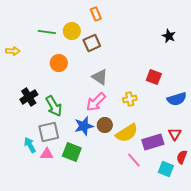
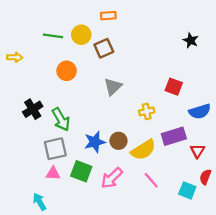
orange rectangle: (96, 14) -> (108, 16), turned -72
gray triangle: (100, 77) -> (113, 87), turned 42
pink arrow: (96, 102) -> (112, 178), moved
purple rectangle: (153, 142) -> (174, 136), moved
cyan arrow: (30, 145) -> (39, 202), moved

